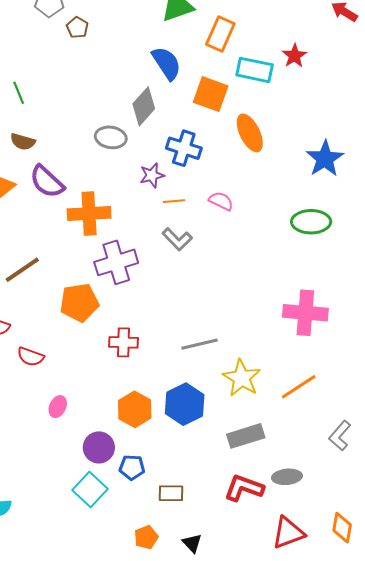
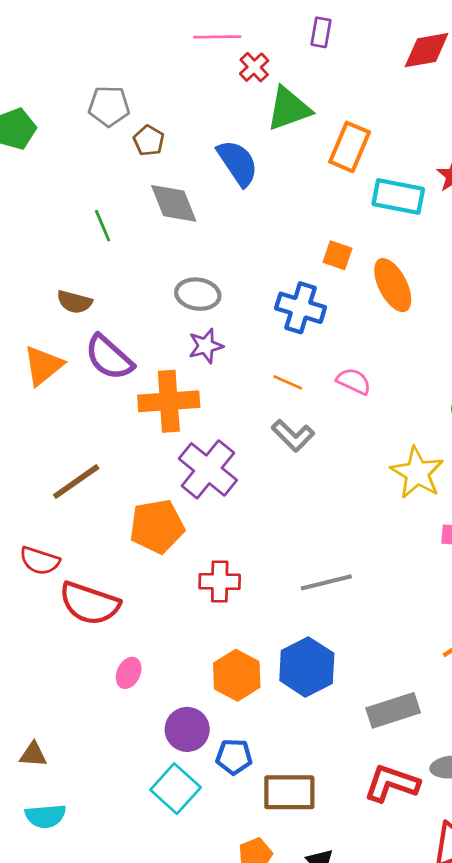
blue semicircle: (167, 63) -> (238, 163), moved
green line: (19, 93) -> (103, 226), moved
orange square: (211, 94) -> (337, 255), moved, size x0.6
gray diamond: (144, 106) -> (174, 203), moved, turned -63
purple star: (152, 175) -> (206, 346), moved
orange line: (174, 201) -> (288, 382), turned 30
purple cross: (116, 262) -> (208, 469), turned -33
red semicircle: (31, 357) -> (90, 603), size x1.6
yellow star: (242, 378) -> (417, 473), moved
brown rectangle: (171, 493) -> (289, 792), size x1.5

